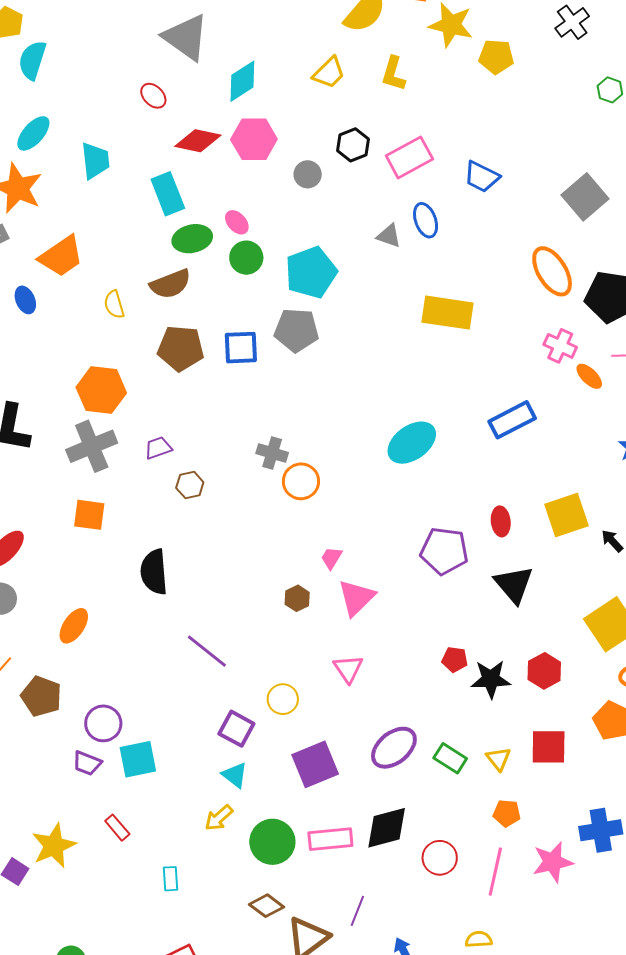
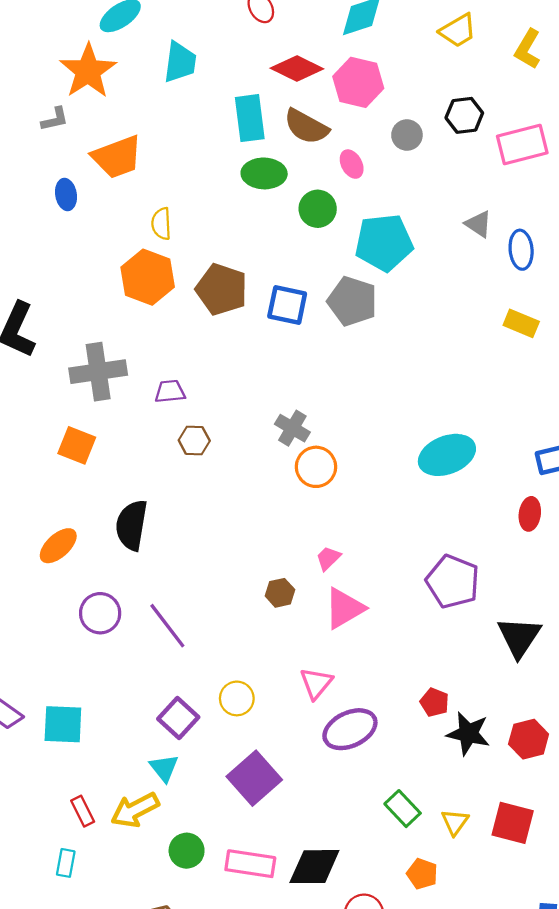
blue ellipse: (426, 220) -> (521, 250), moved
pink ellipse: (237, 222) -> (352, 164), moved
brown semicircle: (170, 284) -> (306, 127), moved, turned 36
yellow rectangle: (447, 313) -> (521, 323), size x0.6
orange hexagon: (101, 390) -> (148, 277), moved
red ellipse: (501, 521) -> (530, 514), moved
orange ellipse: (74, 626) -> (58, 546), moved
purple circle: (103, 723) -> (100, 613), moved
purple ellipse: (394, 748) -> (350, 729), moved
purple square: (315, 764) -> (254, 778), turned -33
orange pentagon: (507, 813) -> (422, 874), moved
yellow arrow: (219, 818) -> (135, 810), size x1.4
red rectangle: (117, 828) -> (83, 811), moved
green circle: (272, 842) -> (187, 851), size x0.7

